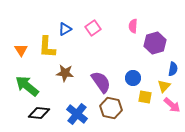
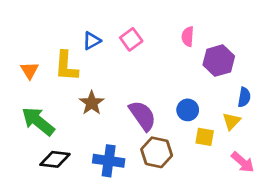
brown star: (65, 73) -> (92, 103), turned 30
pink arrow: (172, 105) -> (243, 162), moved
blue cross: (77, 114) -> (109, 161), turned -30

